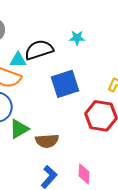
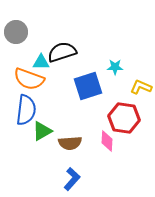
cyan star: (77, 38) -> (115, 67), moved
pink diamond: (84, 174) -> (107, 141), moved

